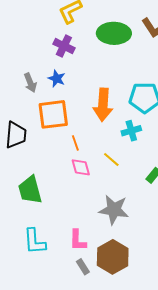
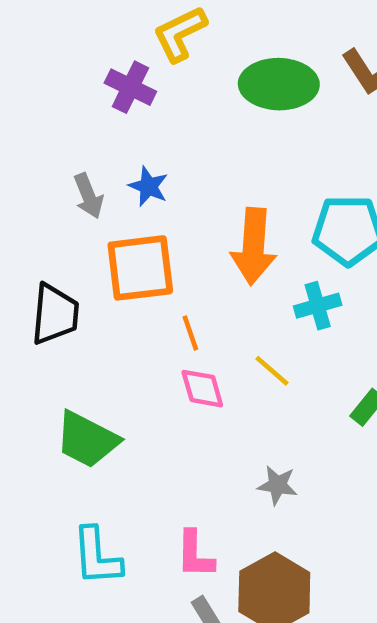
purple cross: (64, 46) -> (130, 87), moved
green trapezoid: (30, 190) -> (87, 440), turned -48
gray star: (114, 210) -> (277, 485), size x0.6

